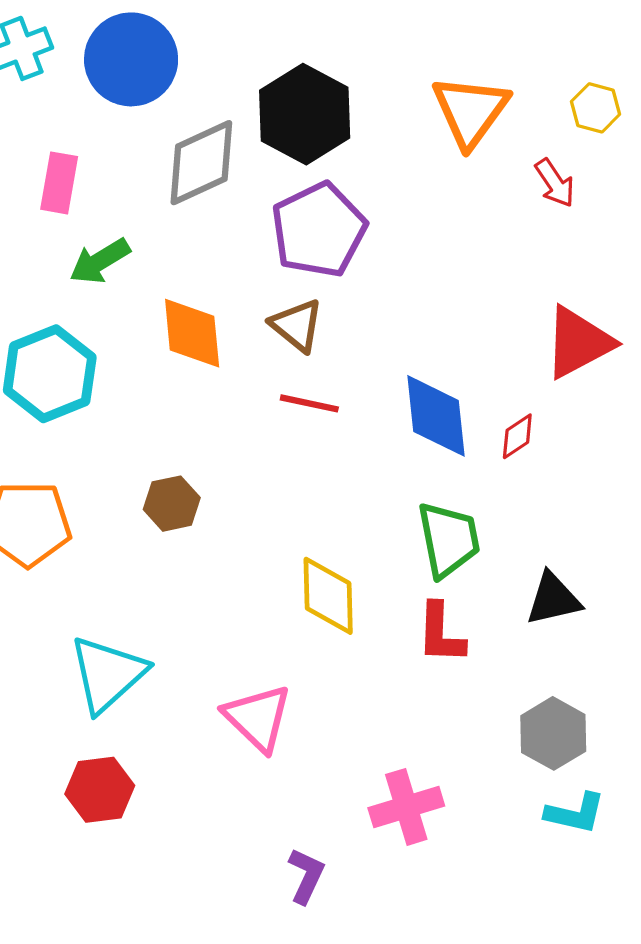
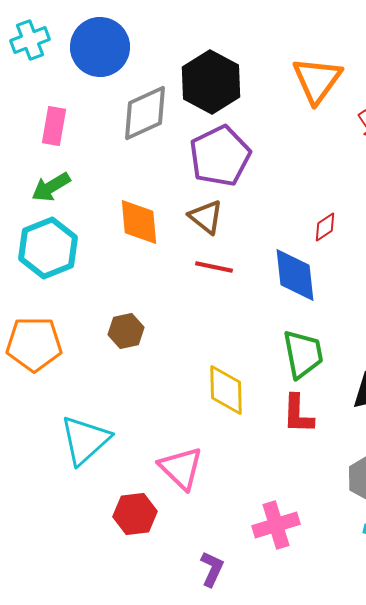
green arrow: (100, 261) -> (51, 187), moved
red diamond: (517, 436) -> (325, 227), moved
red hexagon: (100, 790) -> (135, 514), moved

